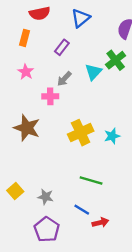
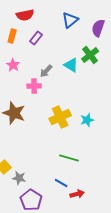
blue triangle: (81, 18) -> (70, 20), moved
purple rectangle: (62, 47) -> (36, 38), moved
cyan triangle: (93, 72) -> (71, 65), turned -42
gray star: (46, 197) -> (19, 178), moved

